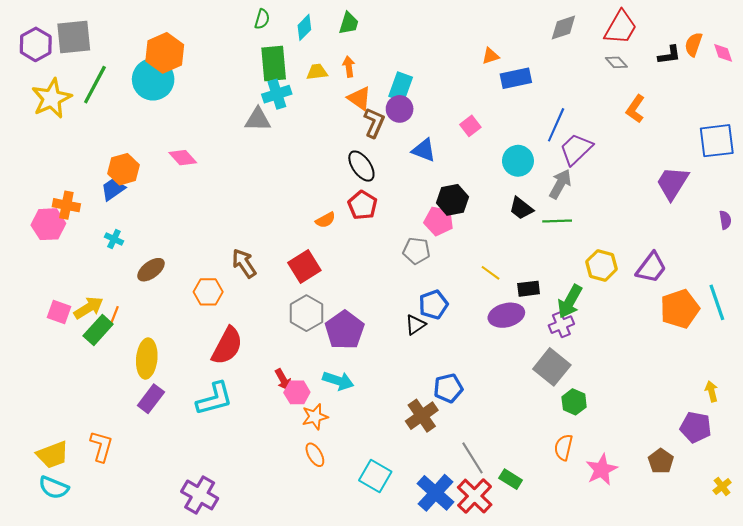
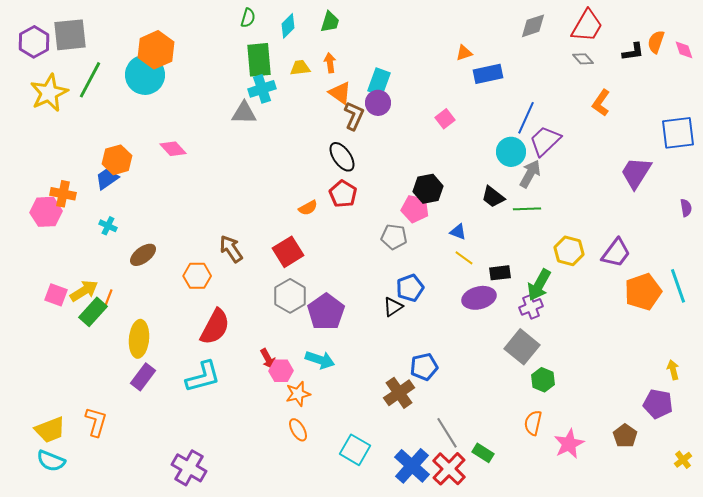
blue triangle: (424, 150) -> (458, 232), moved, size x0.7
cyan circle: (518, 161) -> (511, 152), moved

